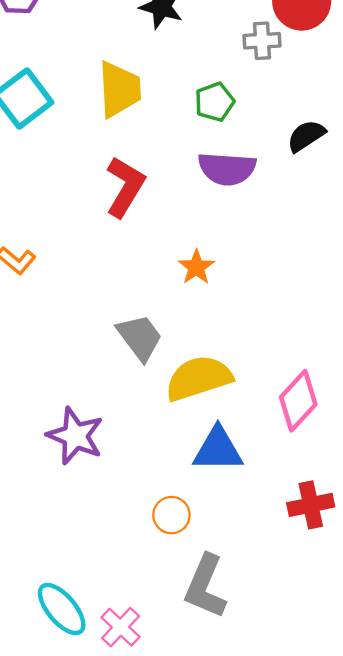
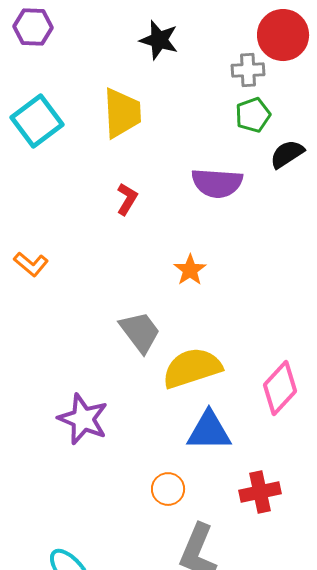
green pentagon: (214, 102) -> (253, 115), moved
red L-shape: (125, 187) -> (127, 199), size x0.6
red cross: (311, 505) -> (260, 492), moved

